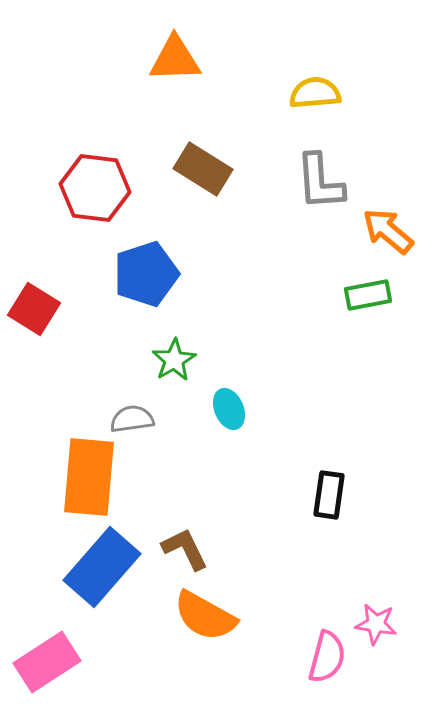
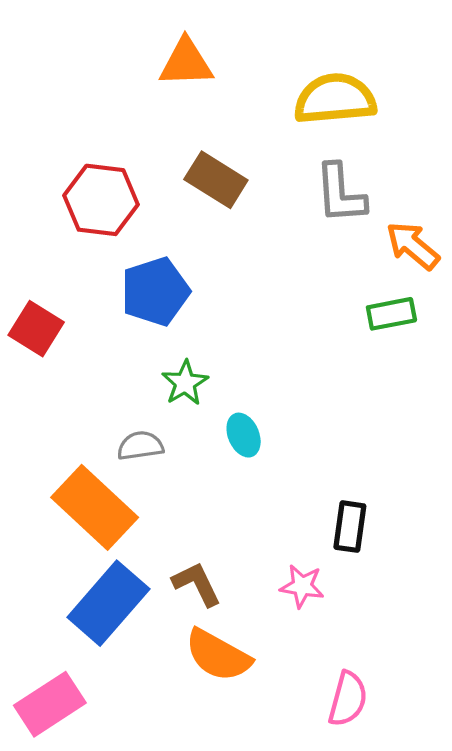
yellow semicircle: (315, 93) -> (335, 99), size x1.5
orange rectangle: (89, 477) -> (95, 507), turned -52
pink star: (376, 624) -> (302, 586), moved

